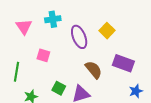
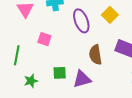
brown semicircle: (94, 70) -> (95, 55), turned -150
green square: (59, 88) -> (60, 73), turned -32

